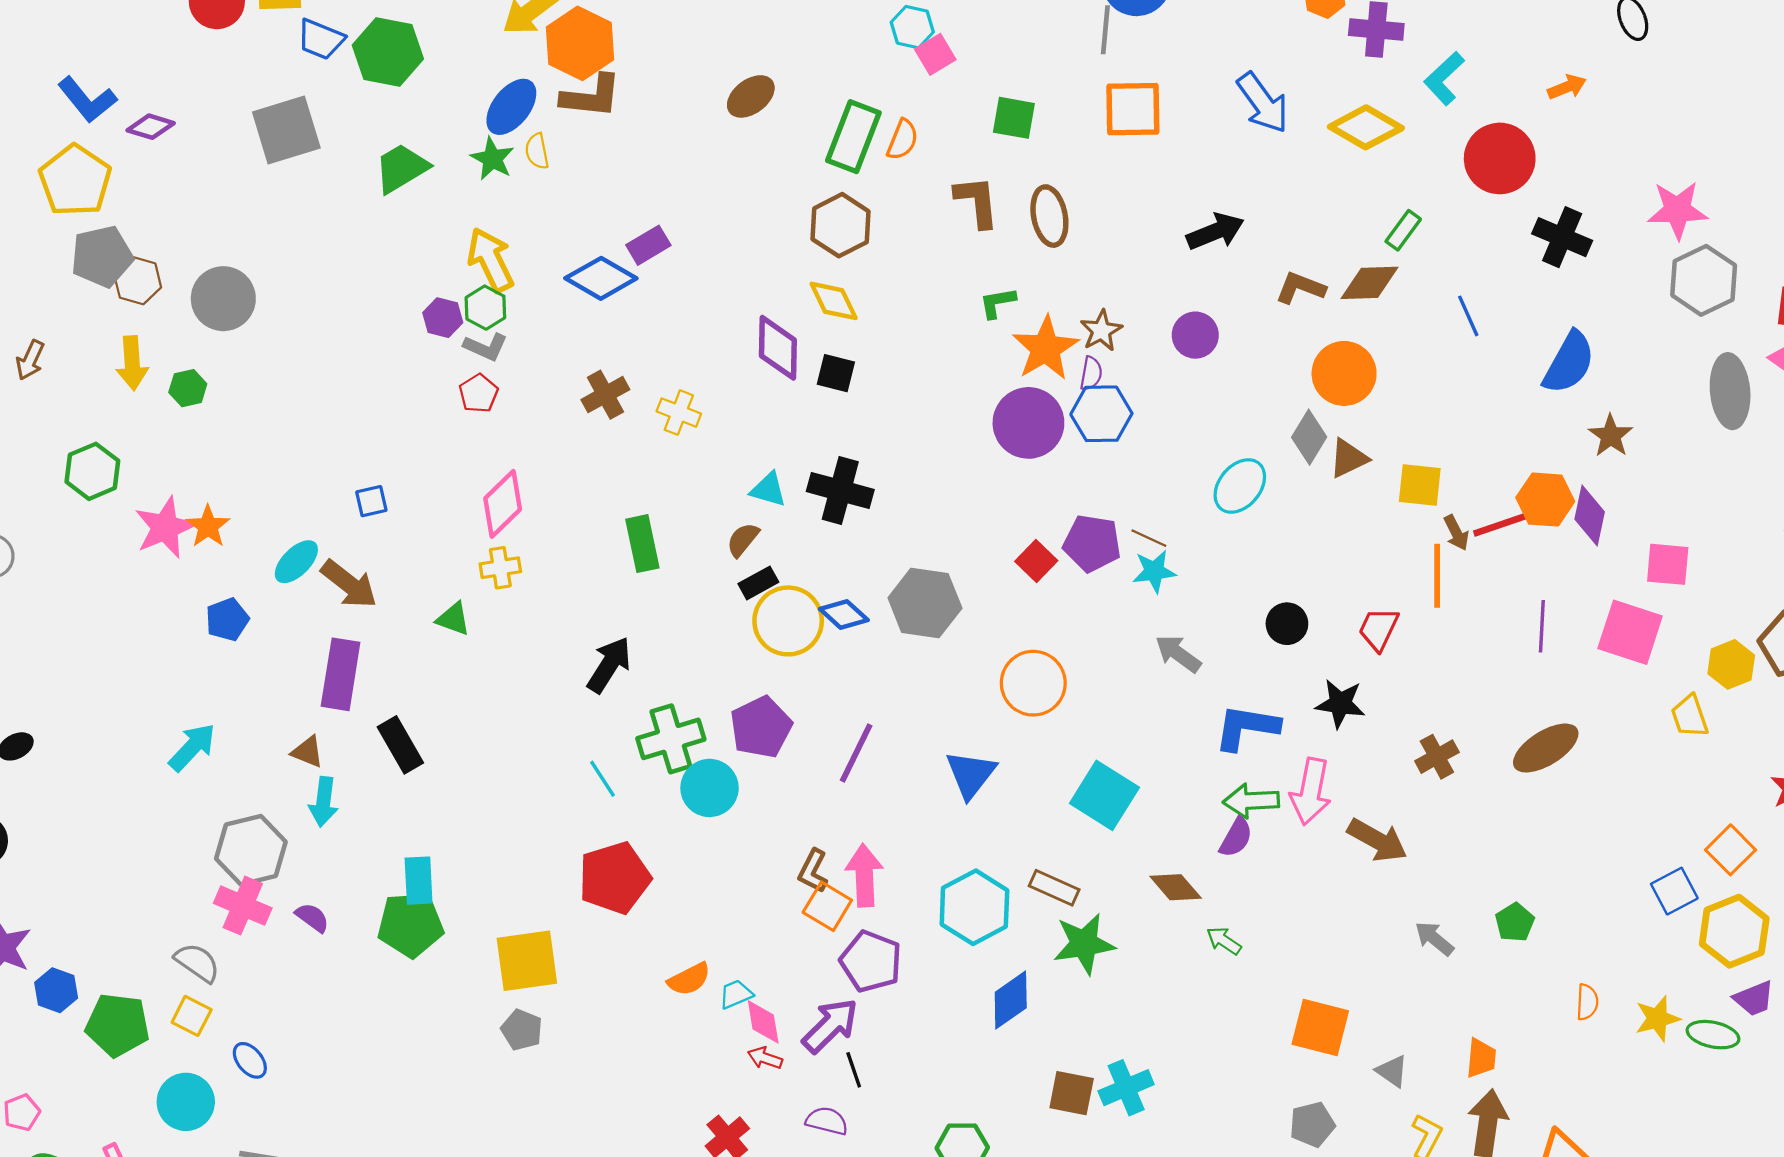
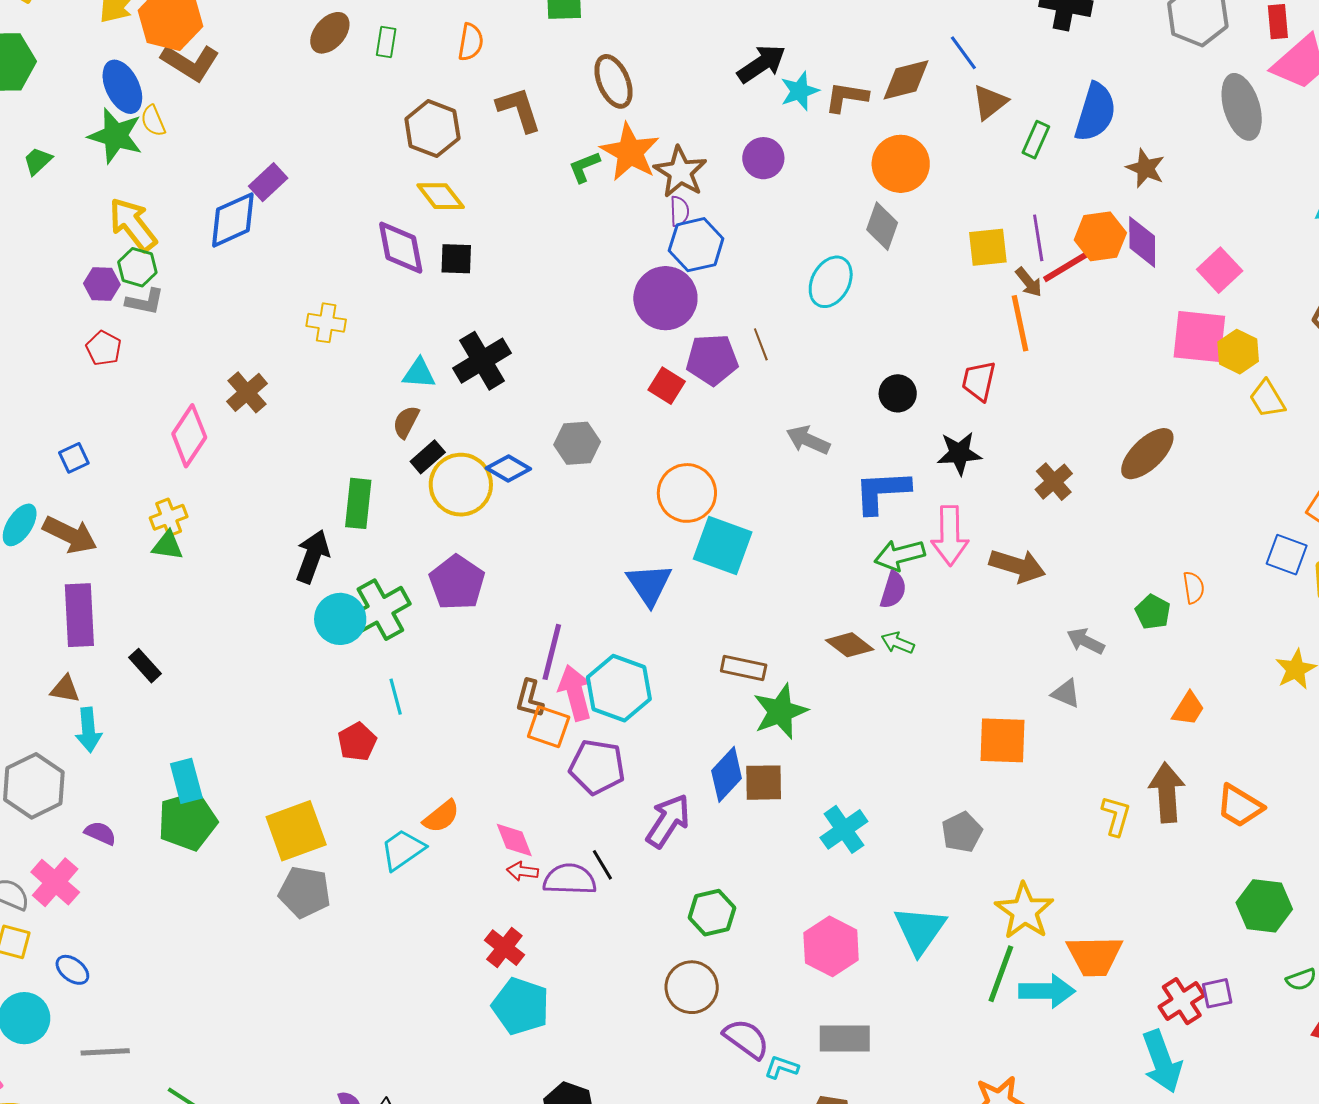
brown L-shape: (591, 96) -> (190, 63), turned 38
blue ellipse: (511, 107) -> (122, 87), turned -52
green rectangle: (853, 137) -> (386, 42), moved, size x0.5
green star: (492, 159) -> (115, 136), size x1.4
green trapezoid: (401, 168) -> (38, 161), size x0.6
brown L-shape: (977, 202) -> (519, 109), moved
green rectangle: (1403, 230) -> (1036, 140), moved
blue diamond: (601, 278) -> (233, 220), turned -42
blue line: (1468, 316) -> (963, 53), moved
brown star: (1101, 331) -> (680, 172), size x1.4
orange star: (1045, 348) -> (630, 152), moved
red pentagon: (478, 393) -> (104, 348), moved
brown cross: (605, 395) -> (247, 392), moved
purple circle: (1028, 423) -> (665, 298), moved
brown triangle: (1348, 458) -> (990, 102), moved
black cross: (840, 491) -> (482, 361), turned -34
brown line: (1149, 538) -> (761, 344), turned 56
green rectangle: (642, 544) -> (358, 503), moved, turned 30
pink square: (1668, 564) -> (1220, 270), turned -36
yellow cross: (500, 568) -> (169, 517), moved
cyan star: (1154, 571) -> (800, 91), moved
gray hexagon: (925, 603) -> (577, 443), size x0.7
purple line: (1542, 626) -> (1038, 238), moved
yellow hexagon: (1731, 664) -> (1238, 352), moved
black rectangle: (400, 745) -> (145, 666), size x0.7
purple line: (856, 753) -> (552, 652), moved
cyan line: (603, 779) -> (396, 697), moved, turned 30
cyan circle: (710, 788) -> (340, 619), moved
cyan square: (1104, 795) -> (723, 546), moved
red pentagon: (614, 878) -> (357, 742), size x0.6
blue square: (1674, 891) -> (1287, 555), turned -30
pink cross: (243, 906) -> (55, 882), moved, turned 30
cyan hexagon: (974, 907) -> (619, 688), moved
green arrow: (1224, 941) -> (898, 643), moved
cyan trapezoid: (736, 994) -> (403, 850), moved, size x1.5
orange semicircle: (1587, 1002) -> (1194, 588), moved
purple arrow: (830, 1026) -> (668, 821), moved
gray pentagon: (522, 1030) -> (305, 892), size x1.4
orange trapezoid: (1481, 1058) -> (1188, 709), moved, turned 39
gray triangle: (1392, 1071) -> (1066, 693), moved
brown square: (1072, 1093) -> (764, 783), moved
purple semicircle: (827, 1121) -> (570, 879), moved, size x1.4
gray pentagon: (1312, 1124) -> (962, 832), moved

